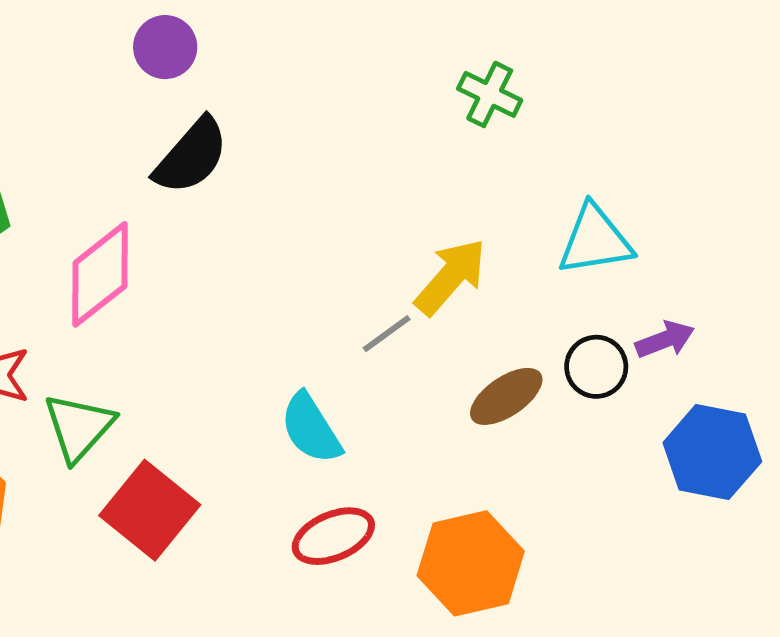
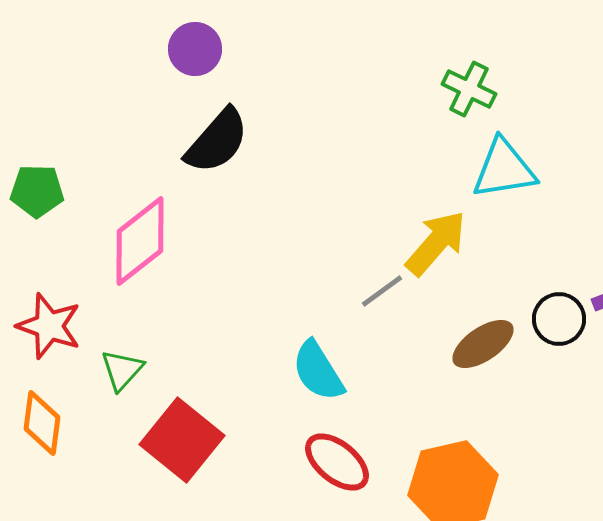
cyan triangle: (595, 240) -> (504, 169), moved
green triangle: (79, 427) -> (122, 370), size x0.7
red ellipse: (333, 536) -> (337, 462), turned 62

